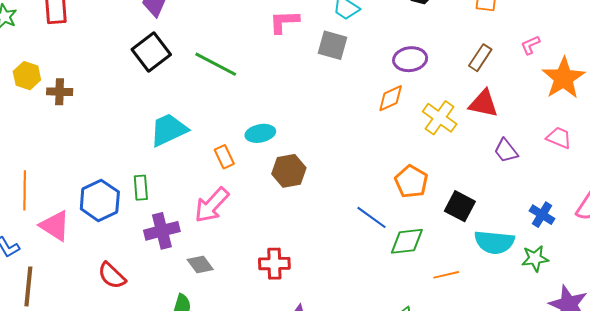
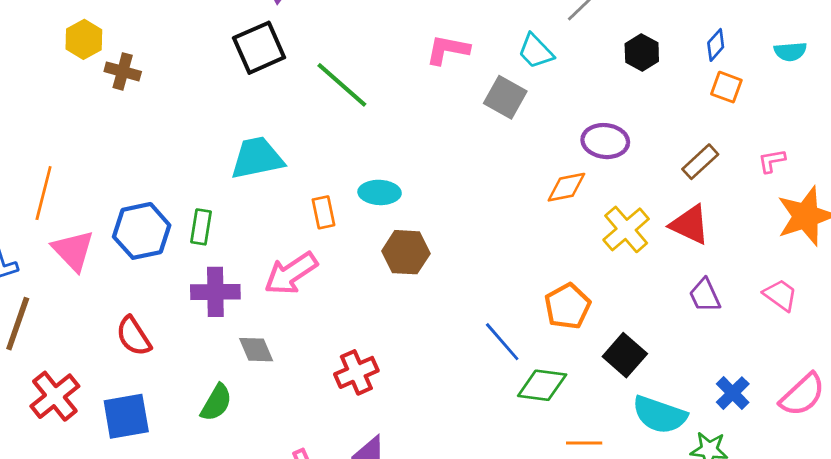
red cross: (274, 264) -> (356, 372), turned -36

